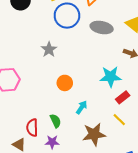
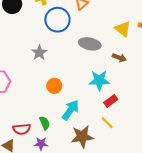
gray ellipse: (102, 27) -> (90, 44), moved
cyan arrow: (82, 107) -> (70, 110), size x1.5
red semicircle: (32, 128) -> (22, 129), turned -96

